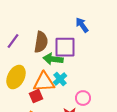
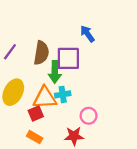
green arrow: (53, 59) -> (55, 72), turned -96
cyan cross: (60, 79) -> (63, 94), turned 32

